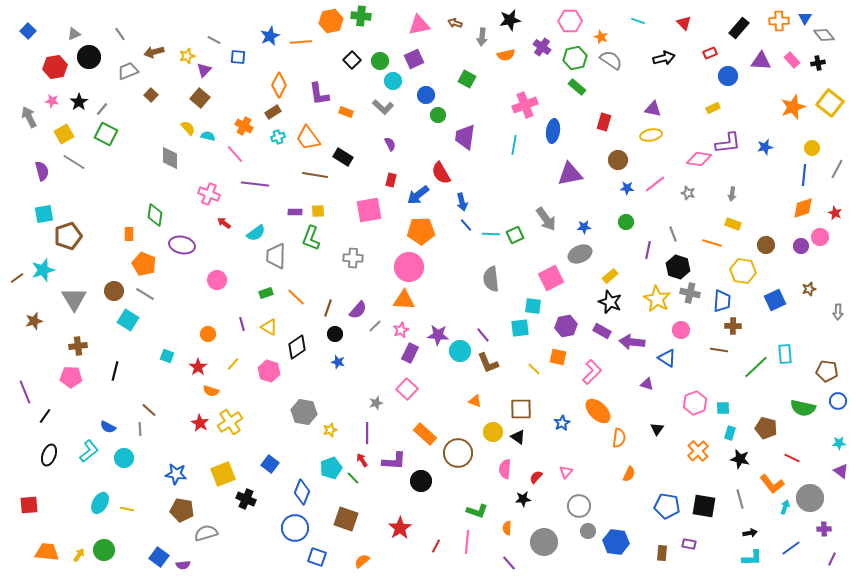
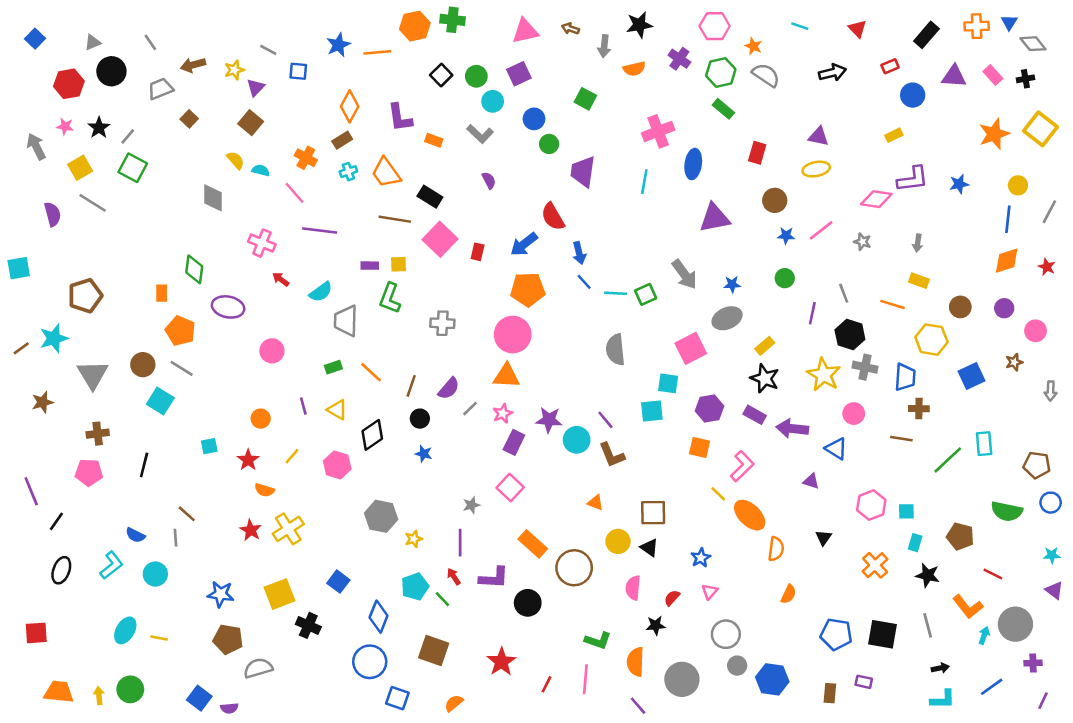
red rectangle: (391, 180) -> (478, 252), moved
pink square: (369, 210) -> (440, 239), moved, turned -36
cyan square: (44, 214) -> (19, 268), moved
pink circle: (820, 237) -> (1036, 331), moved
cyan square: (167, 356) -> (209, 446), turned -32
yellow line: (534, 369) -> (718, 494), moved
blue star: (562, 423) -> (701, 558), moved
orange semicircle: (507, 528) -> (636, 662), size x1.6
yellow arrow: (79, 555) -> (99, 696), turned -40

